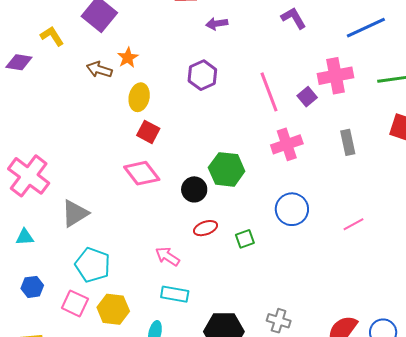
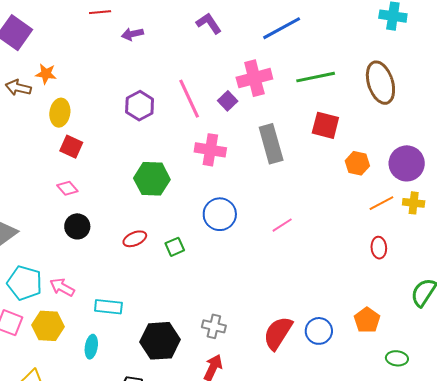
orange star: (128, 58) -> (46, 74), turned -30
purple hexagon: (202, 75) -> (140, 106), moved
gray rectangle: (348, 142) -> (271, 144), size x1.5
pink cross: (287, 144) -> (210, 150), turned 32
pink diamond: (142, 173) -> (67, 188), size x0.6
black circle: (194, 189) -> (77, 226), moved
pink arrow: (167, 256) -> (62, 287), moved

